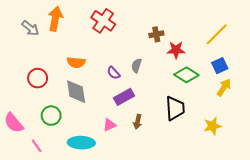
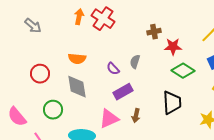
orange arrow: (55, 19) -> (79, 17), moved, size x0.7
pink triangle: (109, 125) -> (109, 119), size x1.5

